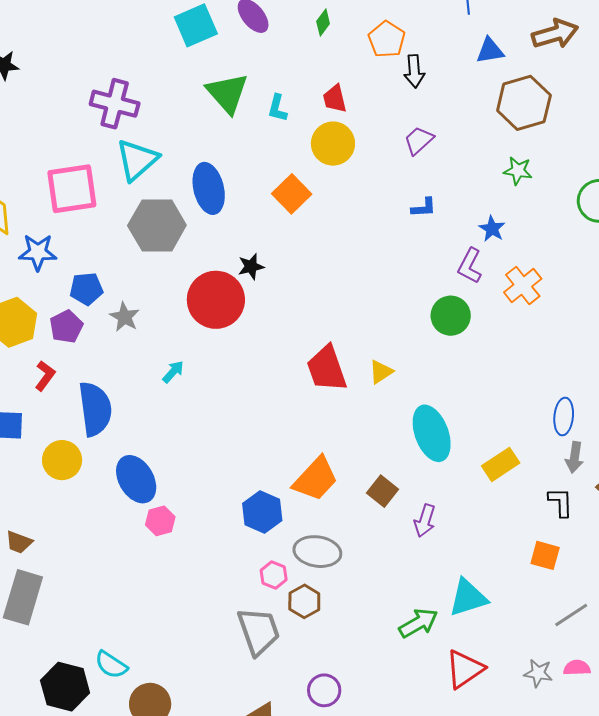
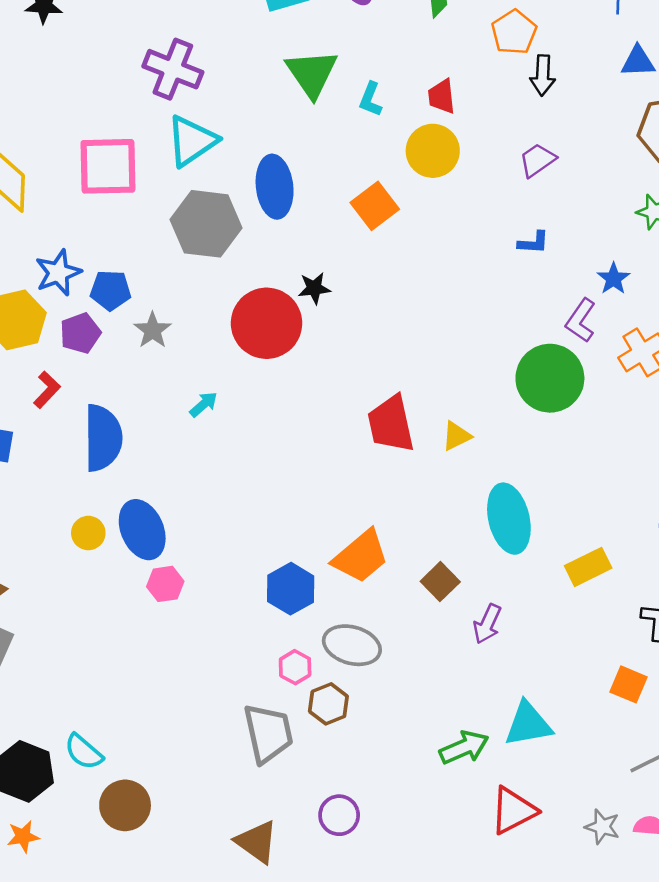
blue star: (38, 252) -> (58, 273), moved, turned -30
green circle: (451, 316) -> (550, 378), size x1.4
yellow circle: (62, 460) -> (88, 533), moved, size x0.7

